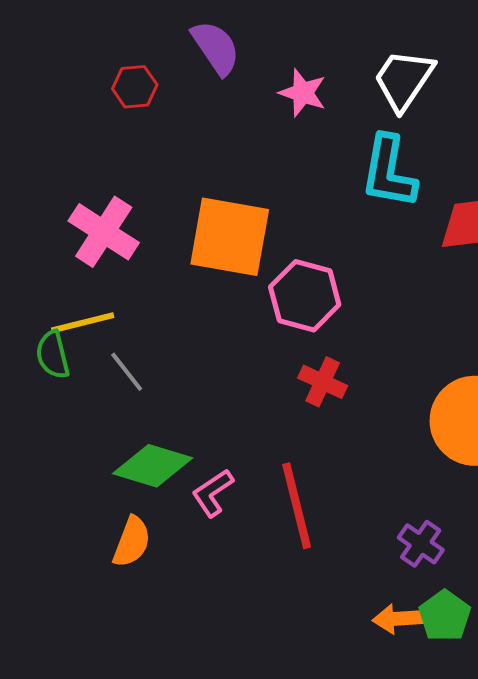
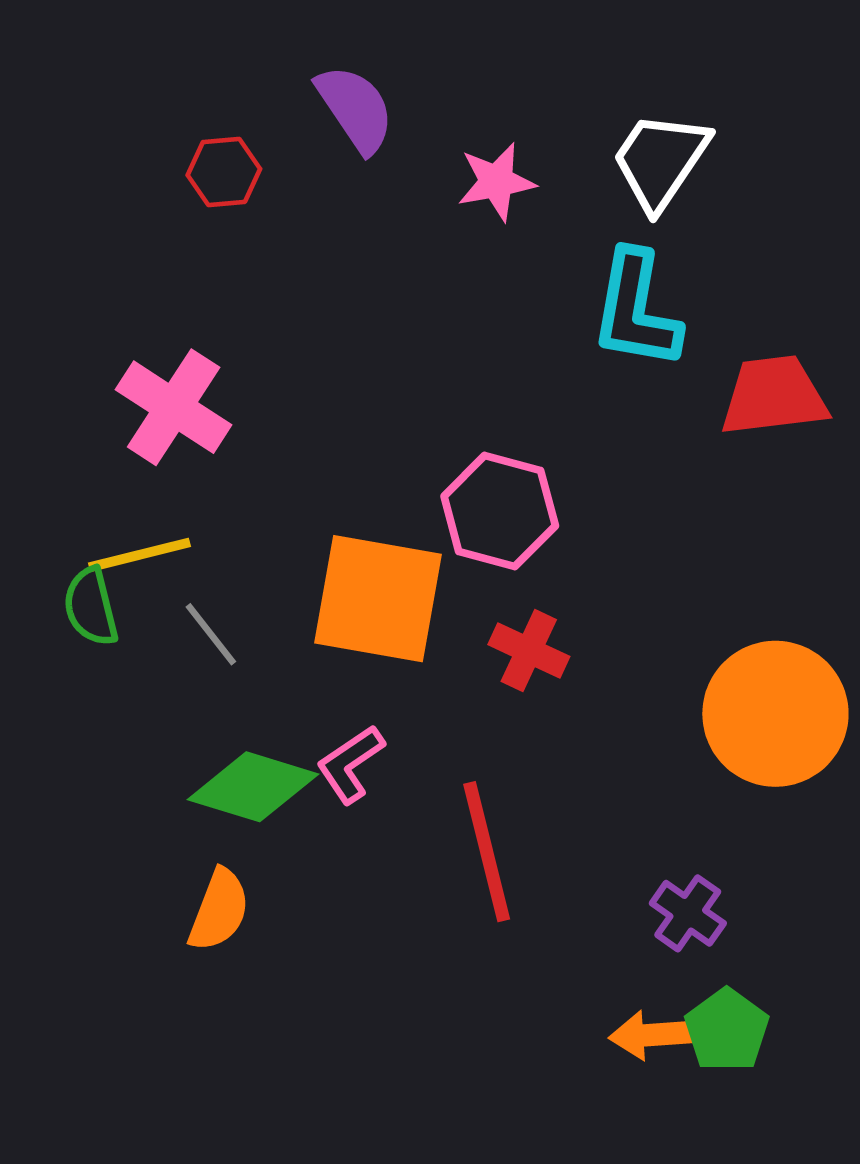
pink star: (303, 93) -> (496, 182), turned -30
orange square: (230, 237) -> (378, 599), moved
pink L-shape: (213, 493) -> (350, 764), moved

